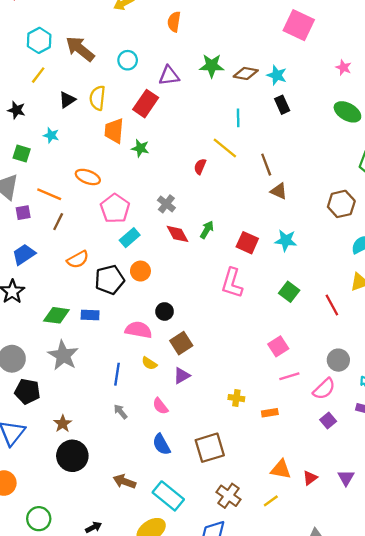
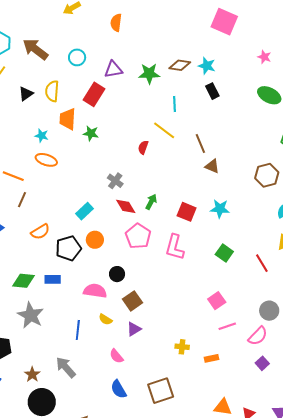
green star: (212, 66) -> (149, 74), moved
cyan star: (51, 135) -> (42, 136), moved
pink pentagon: (115, 208) -> (138, 236), moved
gray arrow: (120, 412) -> (66, 367), moved, size x1.6

